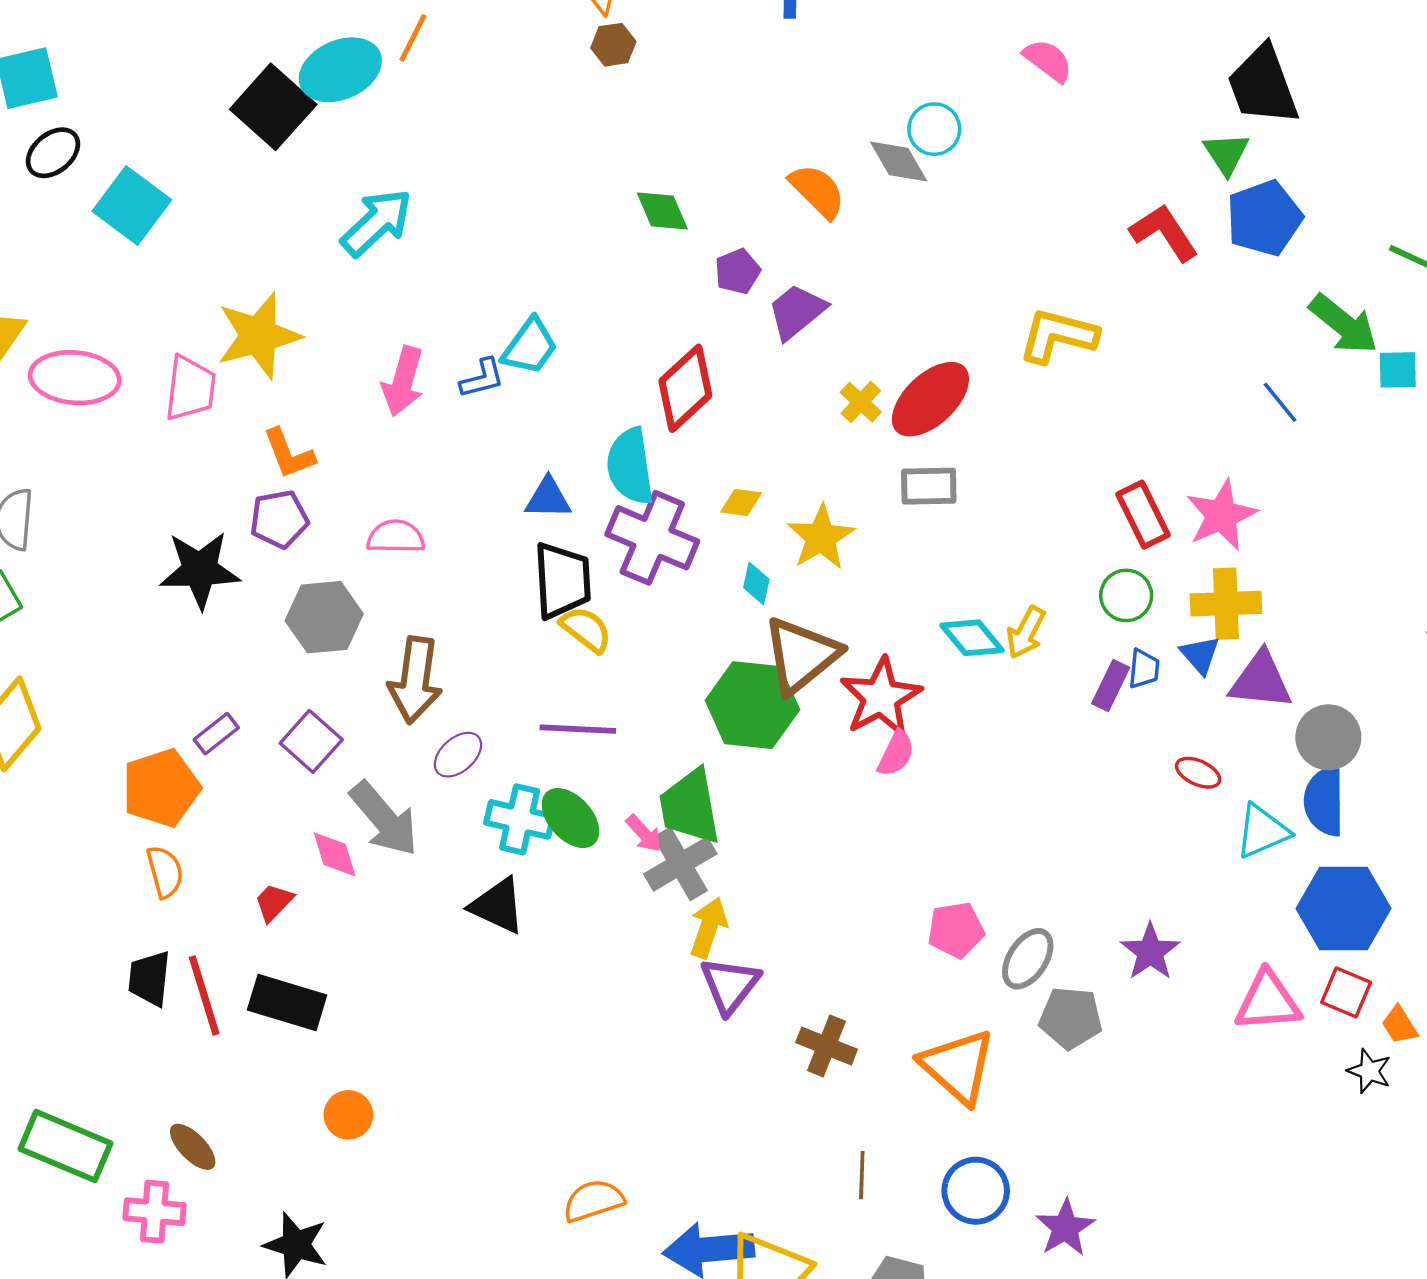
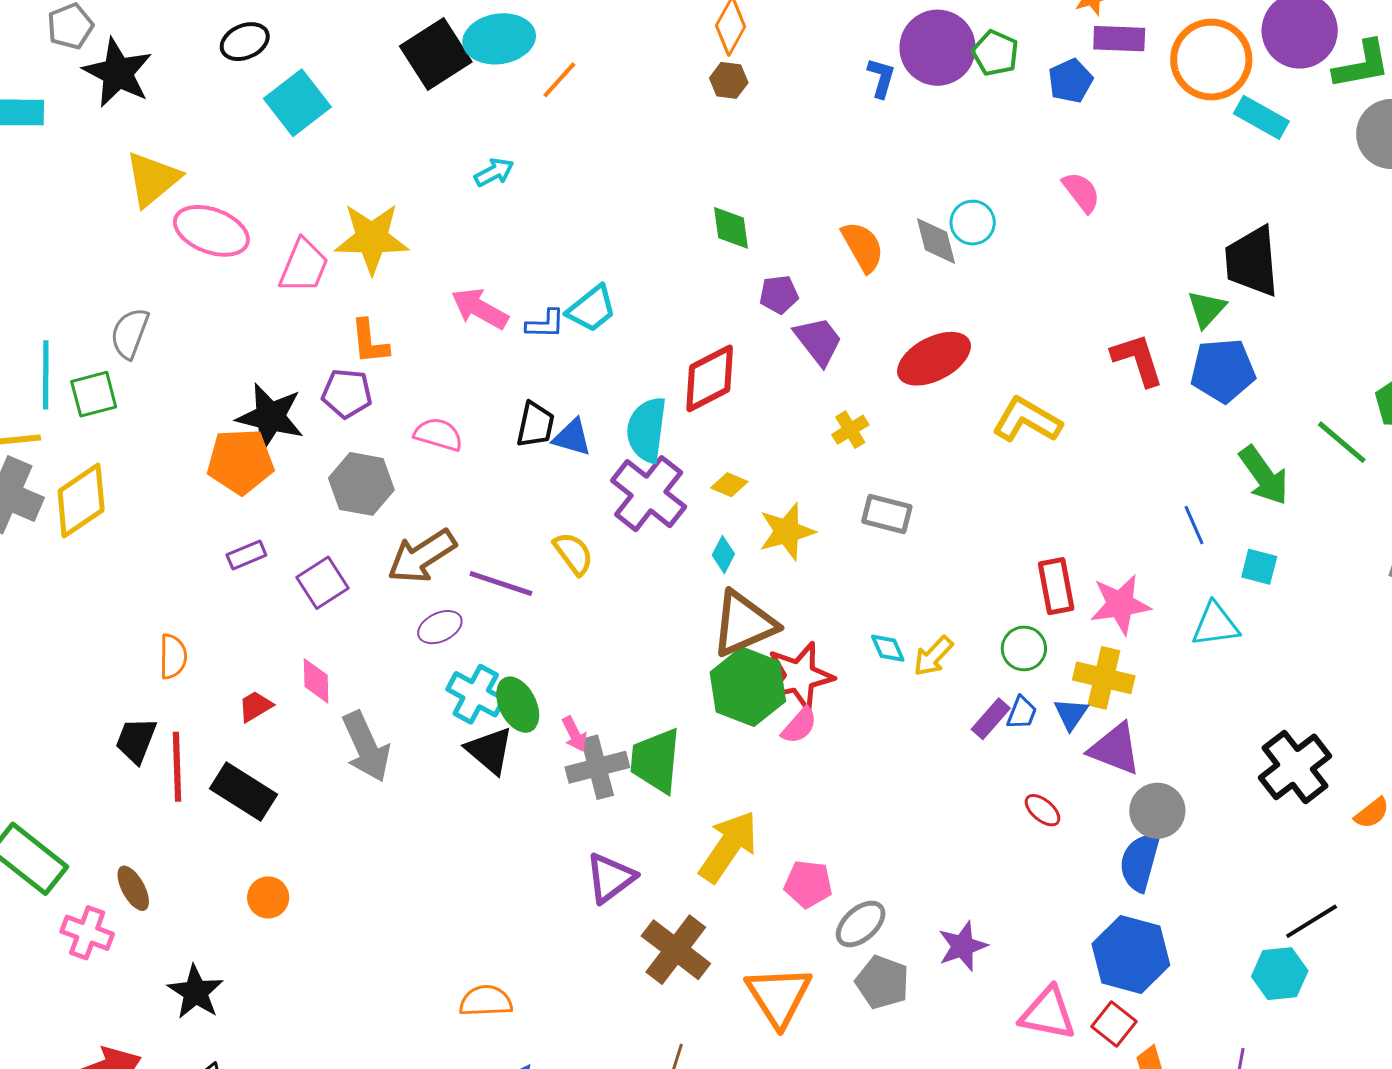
orange line: (413, 38) -> (559, 80), moved
cyan arrow: (377, 223) -> (494, 172), size x0.6
purple trapezoid: (797, 312) -> (818, 341), turned 76
cyan square: (1398, 370) -> (1259, 567), moved
pink arrow: (403, 381) -> (480, 309), turned 88
red ellipse: (930, 399) -> (934, 359), moved
black trapezoid: (562, 580) -> (535, 425), moved, size x0.7
cyan diamond: (972, 638) -> (888, 648), size x0.7
brown arrow: (415, 680) -> (422, 556), turned 34
green hexagon: (752, 705) -> (748, 687), moved
purple line: (578, 729) -> (501, 584), moved
orange pentagon: (161, 788) -> (240, 461), moved
green trapezoid: (690, 807) -> (656, 761), moved
gray arrow: (384, 819) -> (366, 747), moved
cyan triangle: (1262, 831) -> (1215, 625), moved
black triangle: (498, 906) -> (490, 750), moved
yellow arrow: (709, 928) -> (728, 847), moved, size x1.5
brown cross: (827, 1046) -> (676, 950), size x1.4
orange semicircle: (594, 1201) -> (486, 1001), moved

